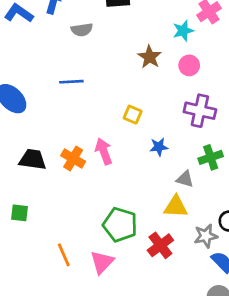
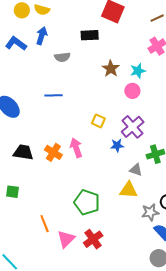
cyan star: (183, 31) -> (138, 71), moved
brown star: (150, 57) -> (111, 69), moved
pink circle: (189, 65) -> (132, 91), moved
purple cross: (200, 111) -> (133, 127), moved, turned 35
red cross: (160, 245) -> (93, 239), moved
pink triangle: (102, 262) -> (66, 239), moved

